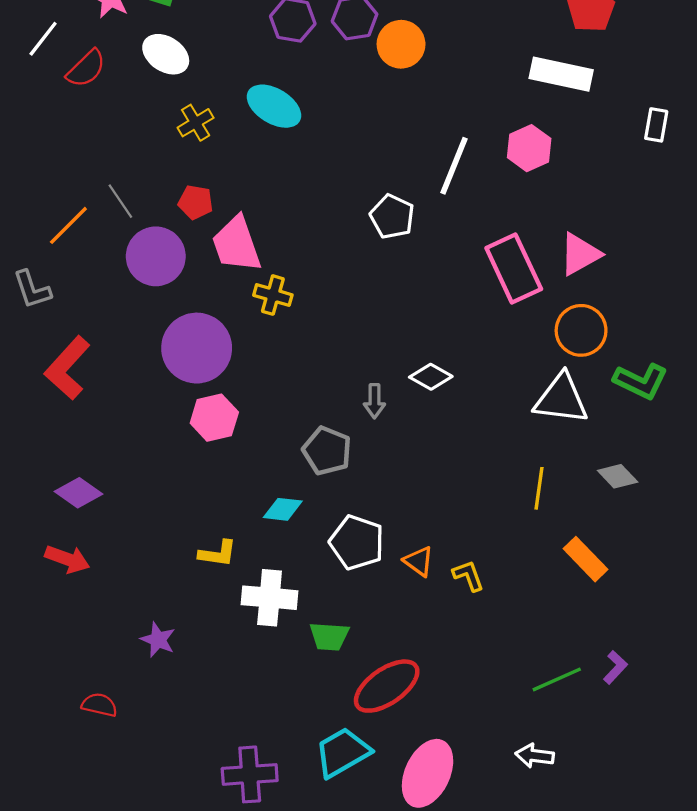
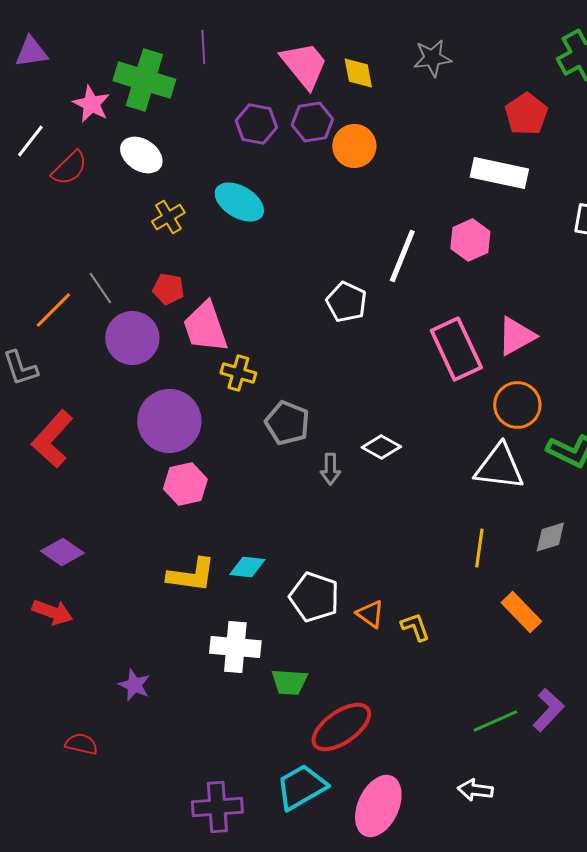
gray pentagon: (327, 451) -> (287, 423), moved
gray diamond: (618, 476) -> (550, 537), turned -63
yellow L-shape: (218, 554) -> (191, 575), moved, size x1.4
purple L-shape: (615, 667) -> (548, 710), size x1.4

